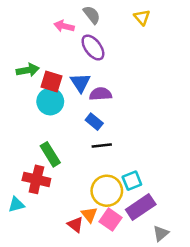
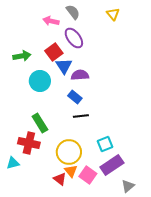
red square: (52, 81) -> (54, 52), moved, turned 36
yellow circle: (107, 191) -> (69, 152), moved

